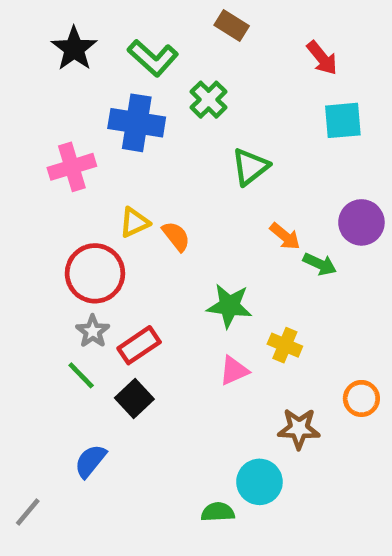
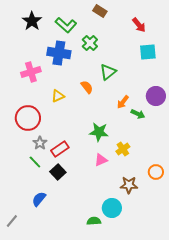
orange semicircle: (176, 236) -> (87, 87), moved
orange arrow: (285, 236) -> (123, 102), turned 88
red circle: (95, 273) -> (28, 118), moved
yellow cross: (285, 345) -> (123, 149), turned 32

